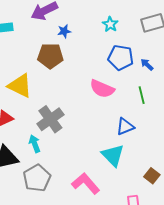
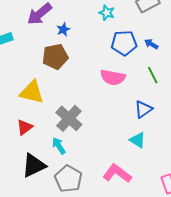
cyan triangle: (113, 155) -> (138, 140), size x0.7

